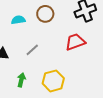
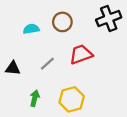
red trapezoid: (75, 42) -> (81, 54), moved

